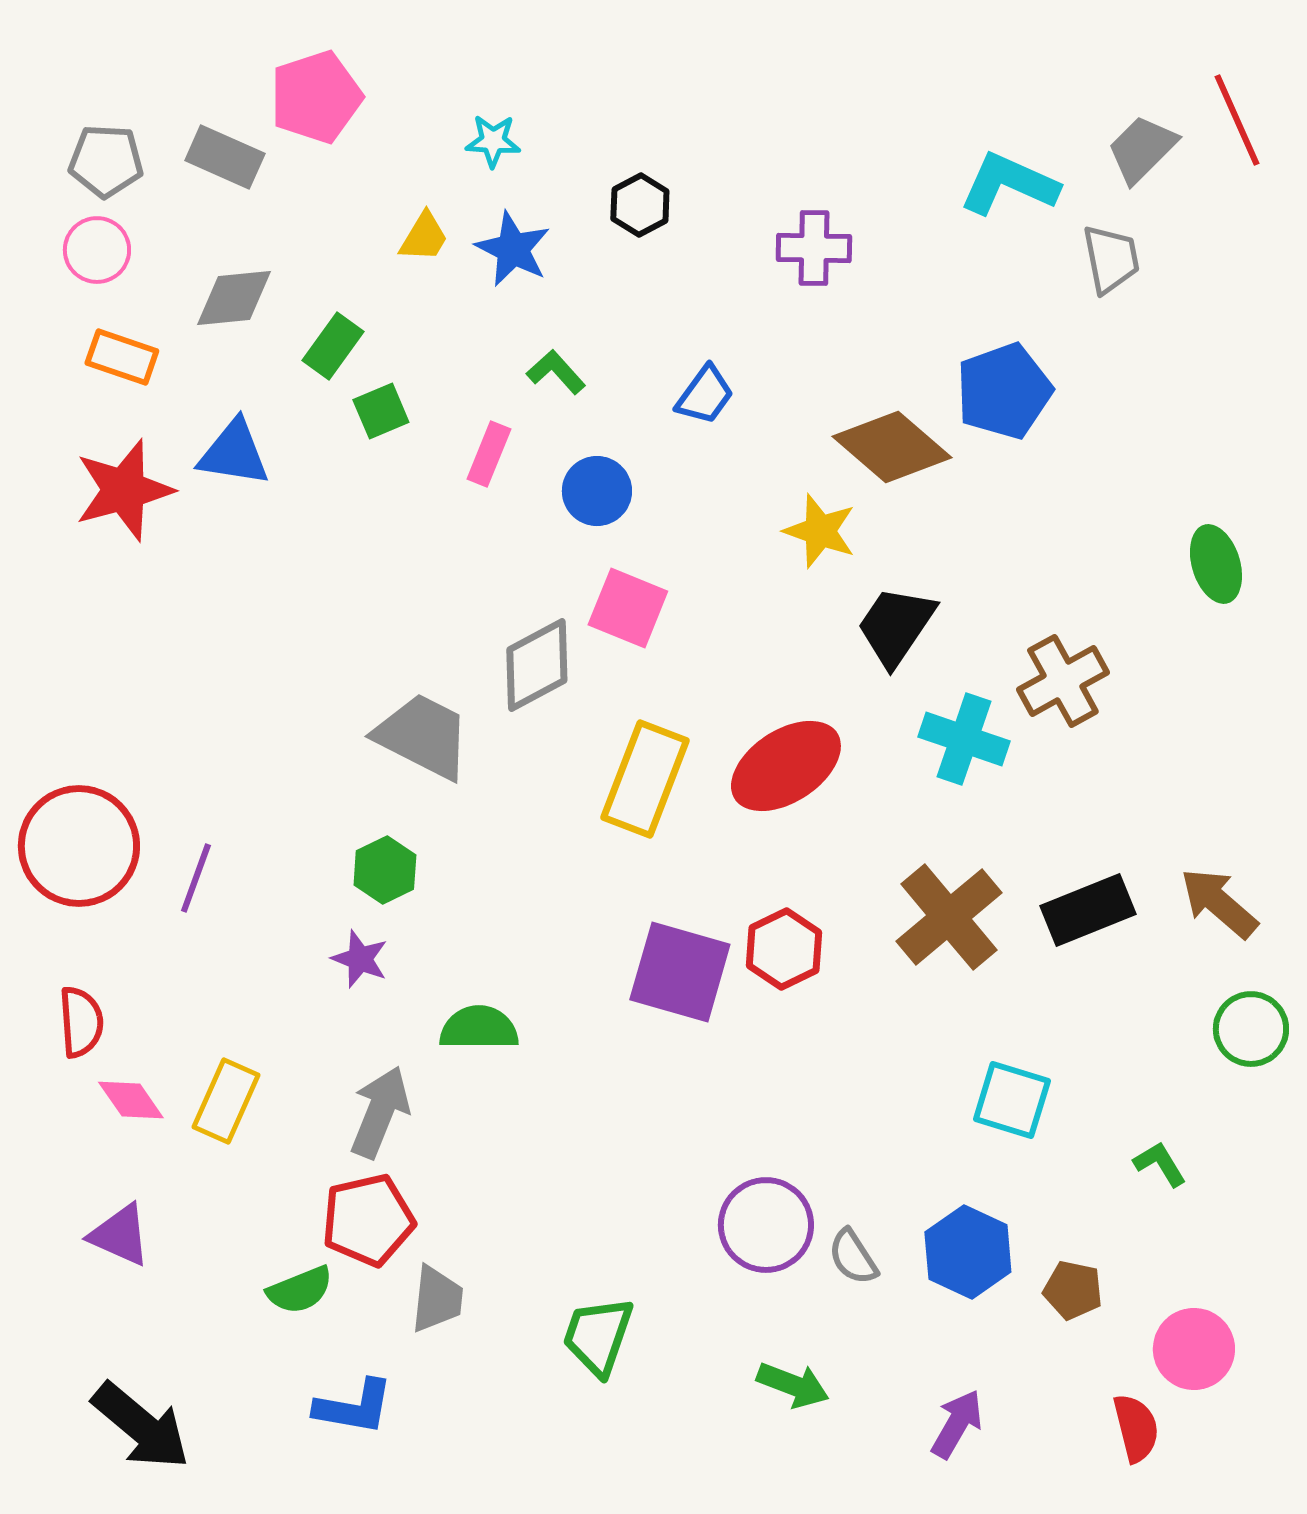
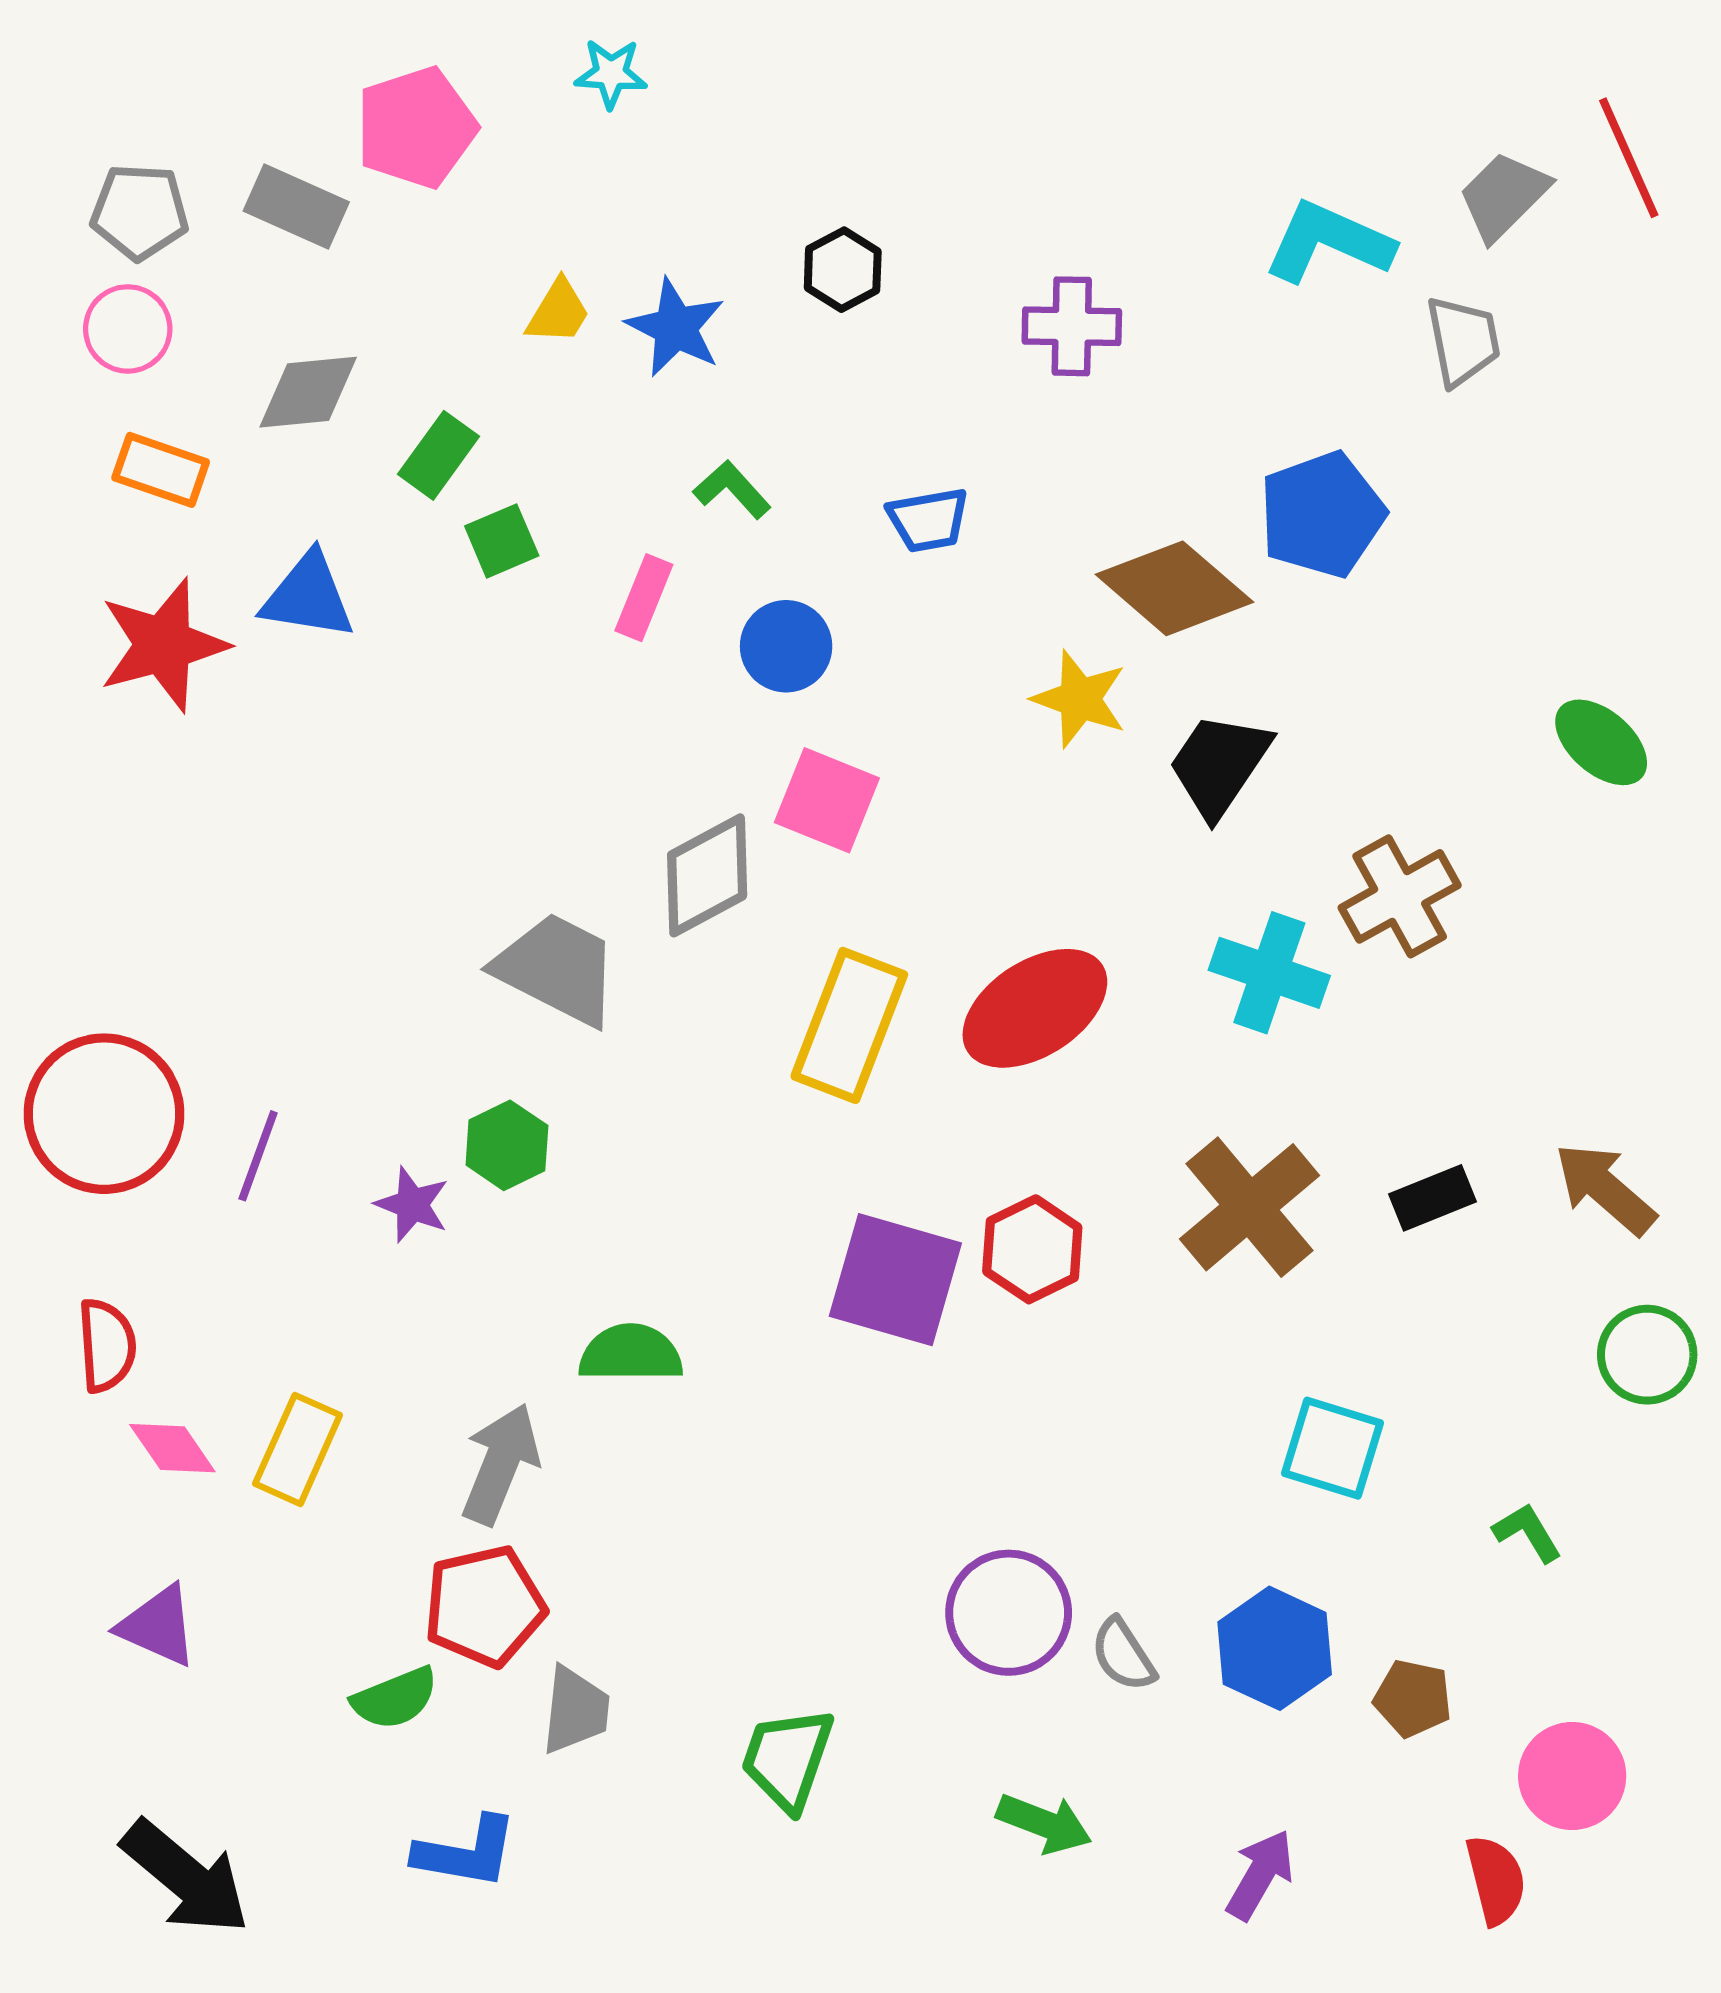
cyan star: (493, 141) -> (611, 73), moved
blue trapezoid: (705, 395) -> (928, 520), turned 44
green ellipse: (1216, 564) -> (1601, 742), turned -32
black trapezoid: (896, 626) -> (1219, 765), moved
black rectangle: (1088, 910) -> (1433, 1198), size x0.7
purple star: (360, 959) -> (412, 1205), moved

